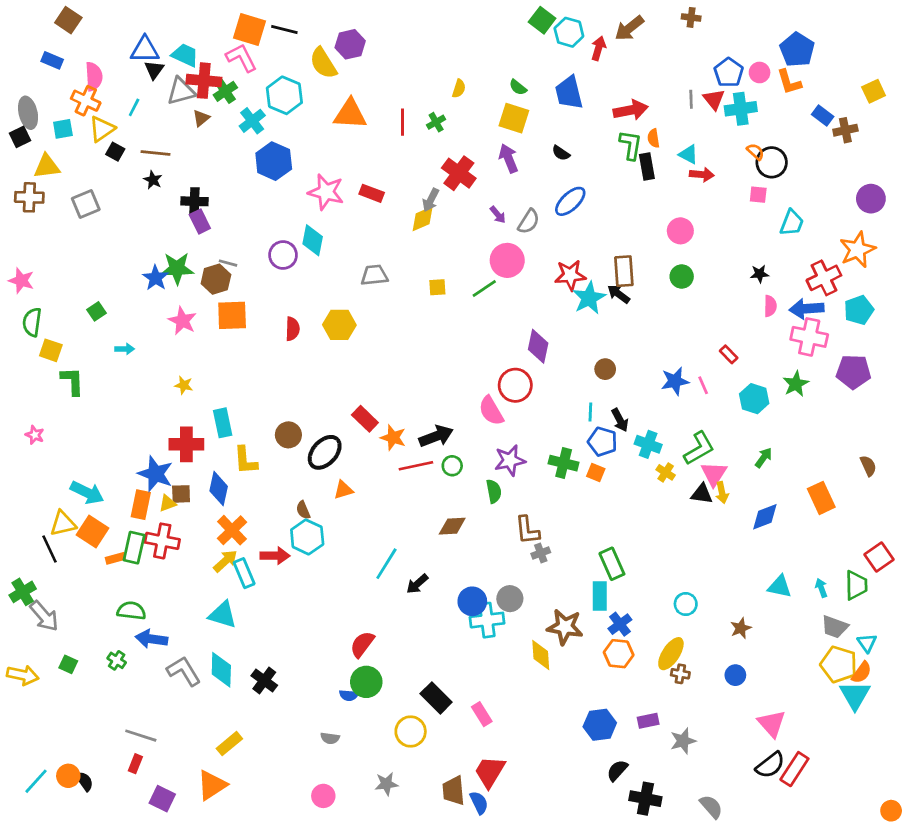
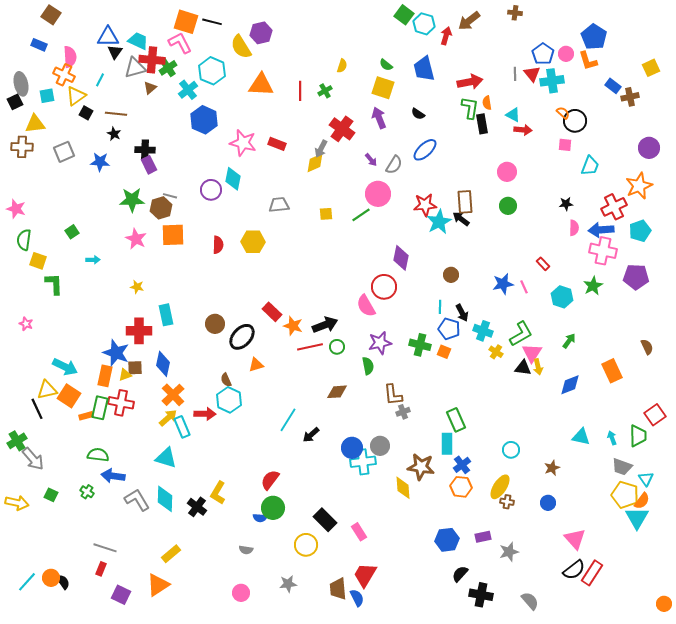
blue star: (156, 278) -> (100, 162), moved, turned -30
yellow L-shape: (245, 460) -> (218, 493), moved, turned 35

